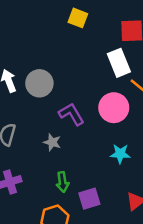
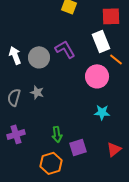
purple L-shape: (71, 114) -> (65, 49), moved
gray star: (52, 142) -> (37, 92), moved

